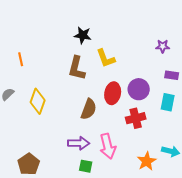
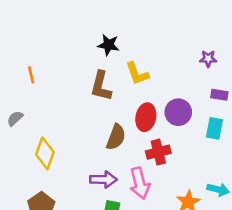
yellow diamond: (38, 101) -> (45, 153), moved
red cross: (136, 118) -> (158, 152), moved

